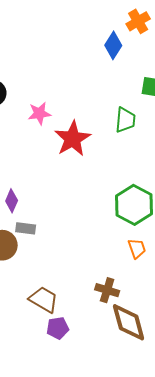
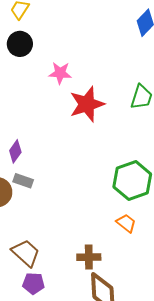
orange trapezoid: (137, 248) -> (126, 223), turned -45
brown cross: (107, 290) -> (89, 257), turned -30

